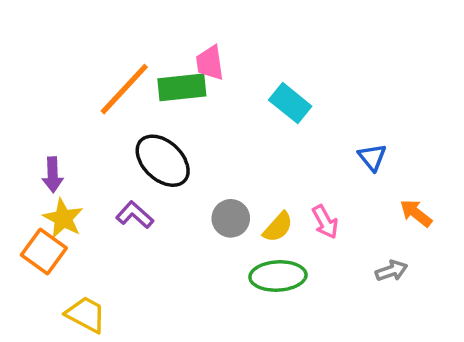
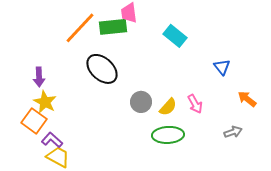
purple L-shape: (135, 215) -> (52, 140), moved

